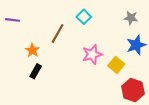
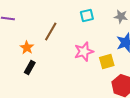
cyan square: (84, 17) -> (87, 16), moved, turned 32
yellow square: (116, 65) -> (107, 62), turned 35

